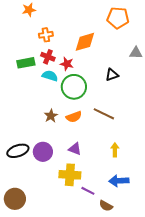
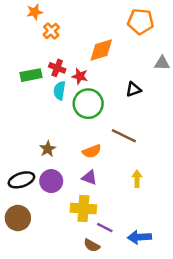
orange cross: (46, 35) -> (51, 31), moved, turned -32
cyan semicircle: (50, 76) -> (60, 91), turned -98
brown star: (51, 116) -> (48, 149), moved
orange semicircle: (74, 117) -> (92, 151), moved
blue arrow: (119, 181) -> (139, 237), moved
brown circle: (15, 199) -> (18, 218), moved
brown semicircle: (106, 206) -> (92, 245), moved

